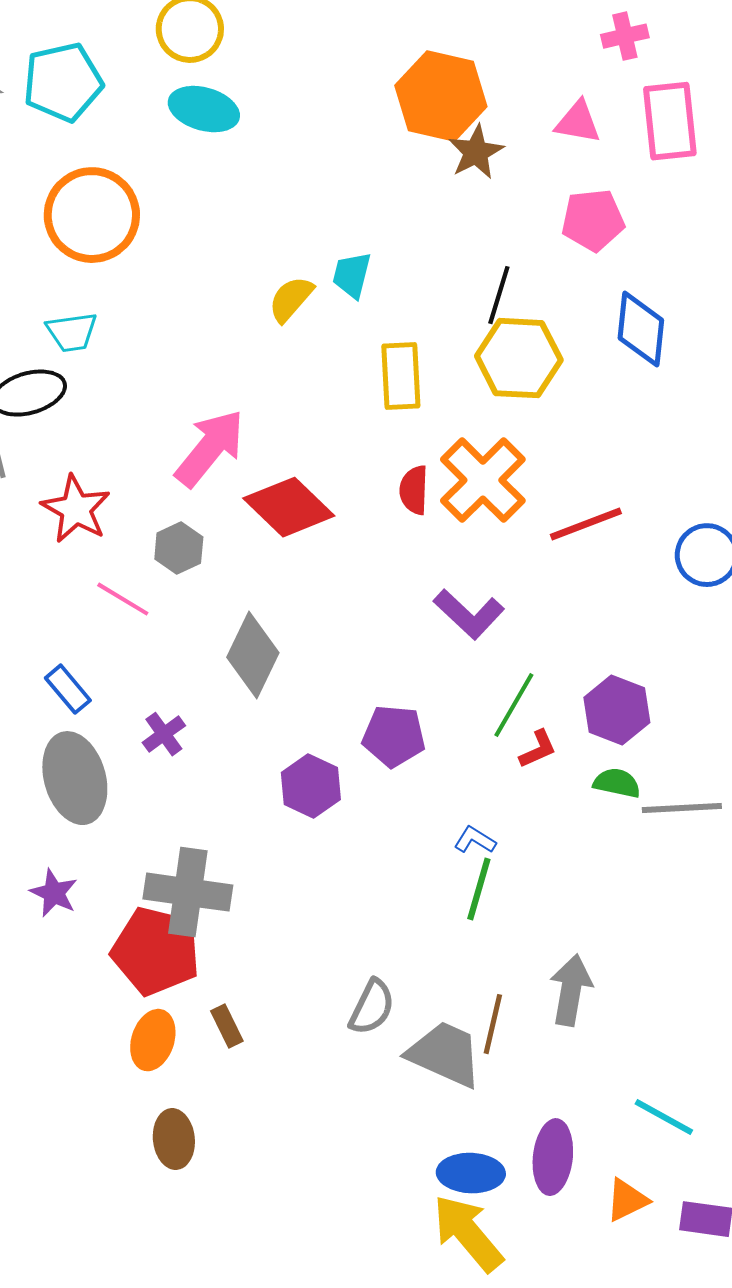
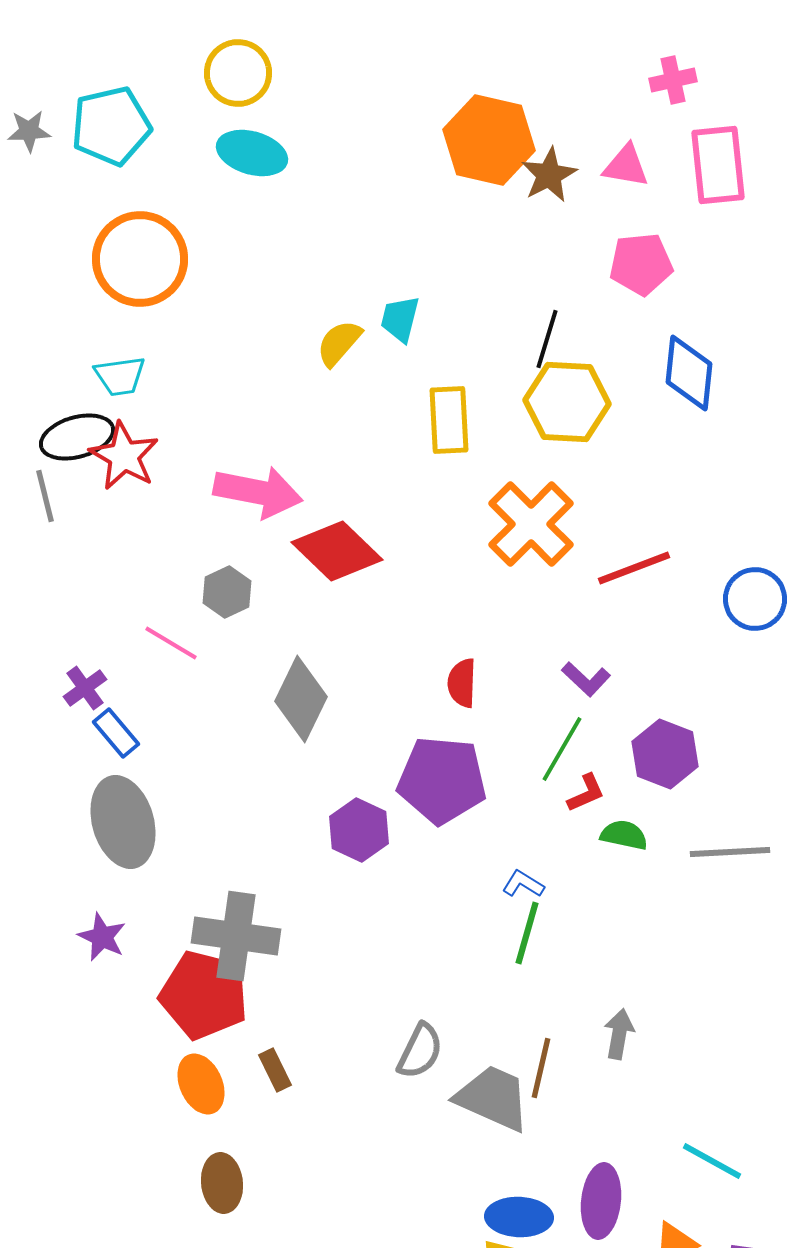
brown star: (476, 152) -> (549, 175), moved
pink arrow: (210, 448) -> (258, 492), turned 62
red semicircle: (414, 490) -> (462, 683), moved
red star: (76, 509) -> (124, 456), moved
purple L-shape: (469, 614) -> (586, 679), moved, size x0.7
purple cross: (164, 734) -> (85, 688), moved
purple pentagon: (394, 736) -> (442, 780), size x1.4
green semicircle: (617, 783) -> (624, 835), moved
gray arrow: (571, 990) -> (619, 1034), size x0.7
orange ellipse: (153, 1040) -> (201, 1084), turned -42

